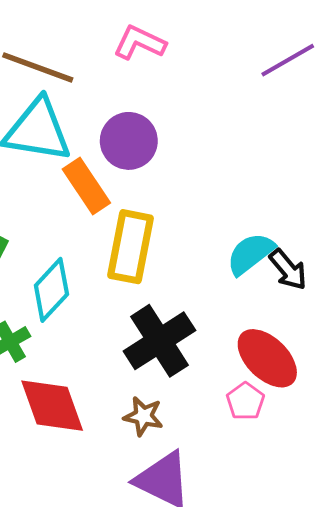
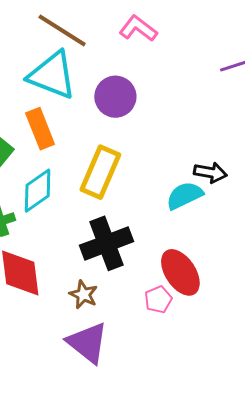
orange rectangle: (86, 186) -> (40, 129), moved
black arrow: (288, 269) -> (210, 173), moved, turned -52

